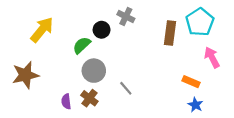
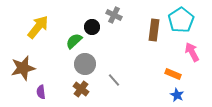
purple semicircle: (66, 102) -> (41, 92), moved

